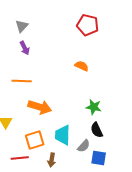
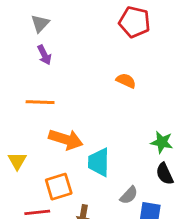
green star: (94, 107) -> (162, 142), moved
black semicircle: (97, 130) -> (165, 174), moved
cyan trapezoid: (63, 135) -> (99, 162), moved

